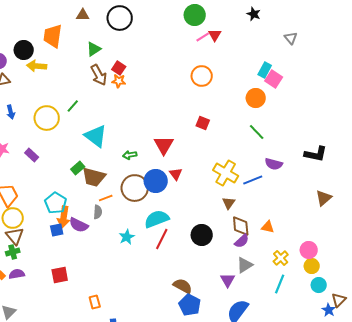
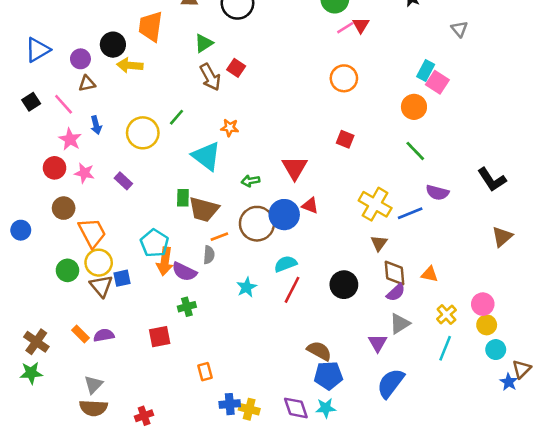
orange star: (119, 81) -> (230, 128), moved
black L-shape: (316, 154) -> (492, 180), turned 45
green rectangle: (78, 168) -> (183, 198), turned -48
red triangle: (176, 174) -> (310, 205), turned -32
cyan semicircle: (157, 219) -> (285, 264), size x0.7
blue square: (57, 230) -> (122, 278), moved
green cross: (13, 252) -> (187, 307), moved
blue pentagon: (190, 305) -> (328, 375), turned -30

